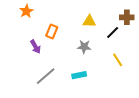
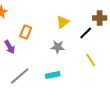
yellow triangle: (89, 21) -> (63, 22), turned -40

